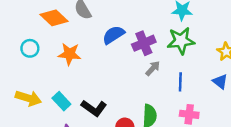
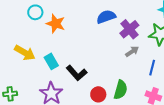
purple cross: (144, 43) -> (129, 29), turned -30
orange star: (69, 54) -> (56, 24), moved

